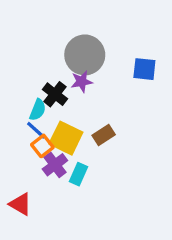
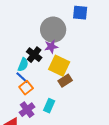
blue square: (144, 69) -> (80, 13), moved
yellow square: (66, 138) -> (59, 66), moved
purple cross: (55, 165) -> (27, 110), moved

